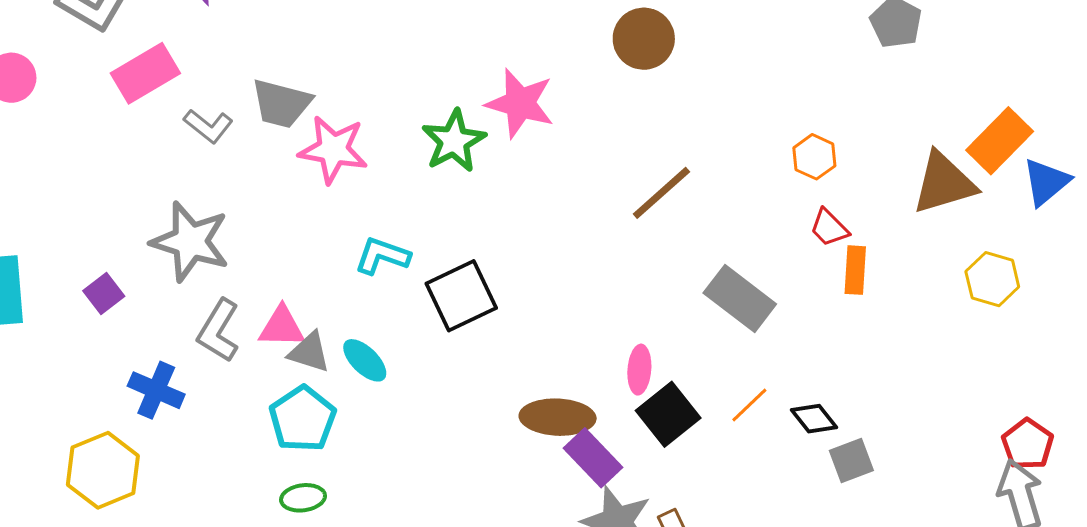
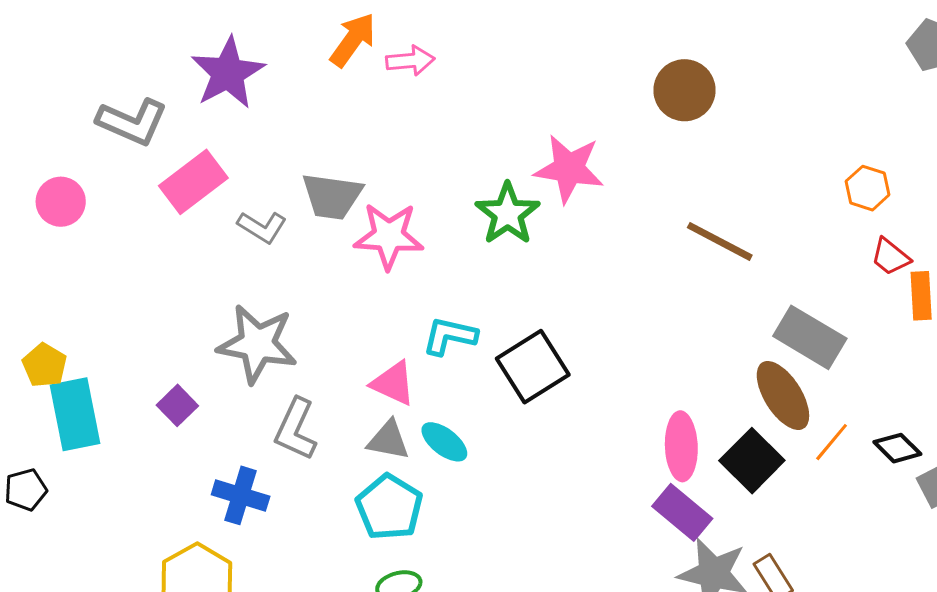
brown line: (661, 193) -> (720, 241), turned 76
pink triangle: (282, 327) -> (393, 383), moved, turned 30
pink ellipse: (639, 370) -> (681, 446), moved, size x1.4
brown ellipse: (558, 417) -> (783, 395), moved, turned 62

